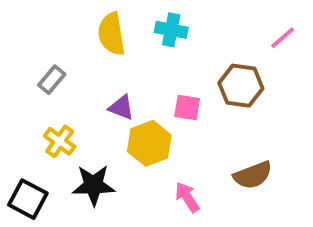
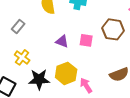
purple triangle: (121, 107) -> (62, 41), moved
yellow hexagon: (149, 143) -> (66, 73), moved

